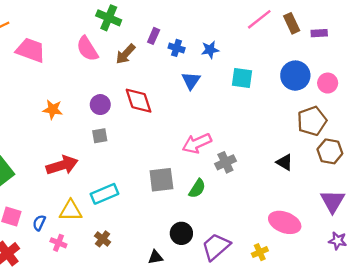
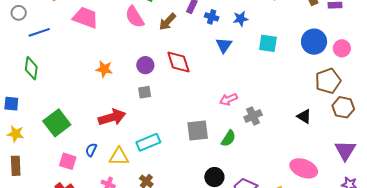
pink arrow: (197, 143) -> (228, 99), size x0.7
blue semicircle: (39, 223) -> (91, 150), moved

